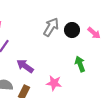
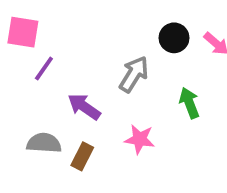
gray arrow: (51, 27) -> (134, 74), moved

